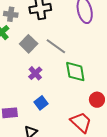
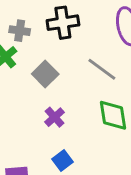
gray line: (56, 46) -> (102, 69), moved

